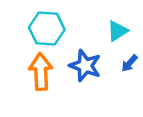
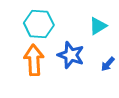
blue arrow: (129, 63) -> (108, 64), moved

